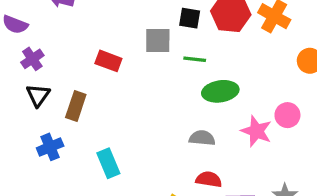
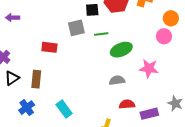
black triangle: (38, 95) -> (12, 78), turned 35
pink circle: (287, 115) -> (164, 36), moved

